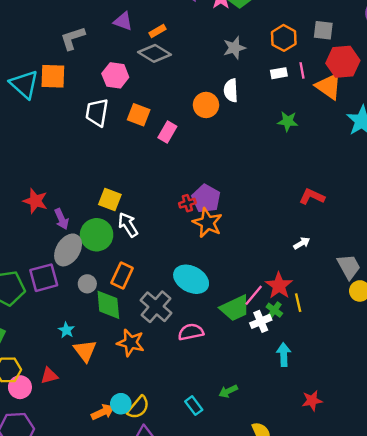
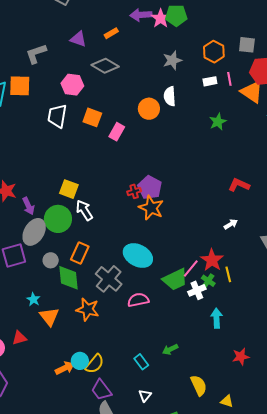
orange rectangle: (158, 31) -> (111, 33), moved
green star: (288, 121) -> (218, 122), turned -30

